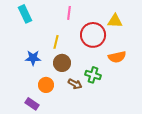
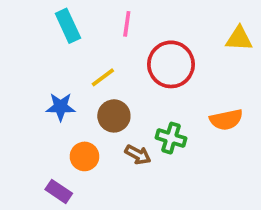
cyan rectangle: (25, 14) -> (68, 26), moved
yellow triangle: (115, 21) -> (239, 39), moved
yellow line: (56, 42) -> (103, 77), turned 40
orange semicircle: (117, 57) -> (226, 120), moved

